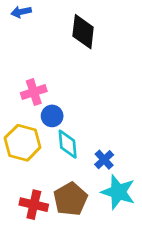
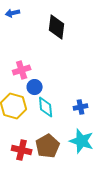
blue cross: (104, 160) -> (81, 107), moved, turned 32

